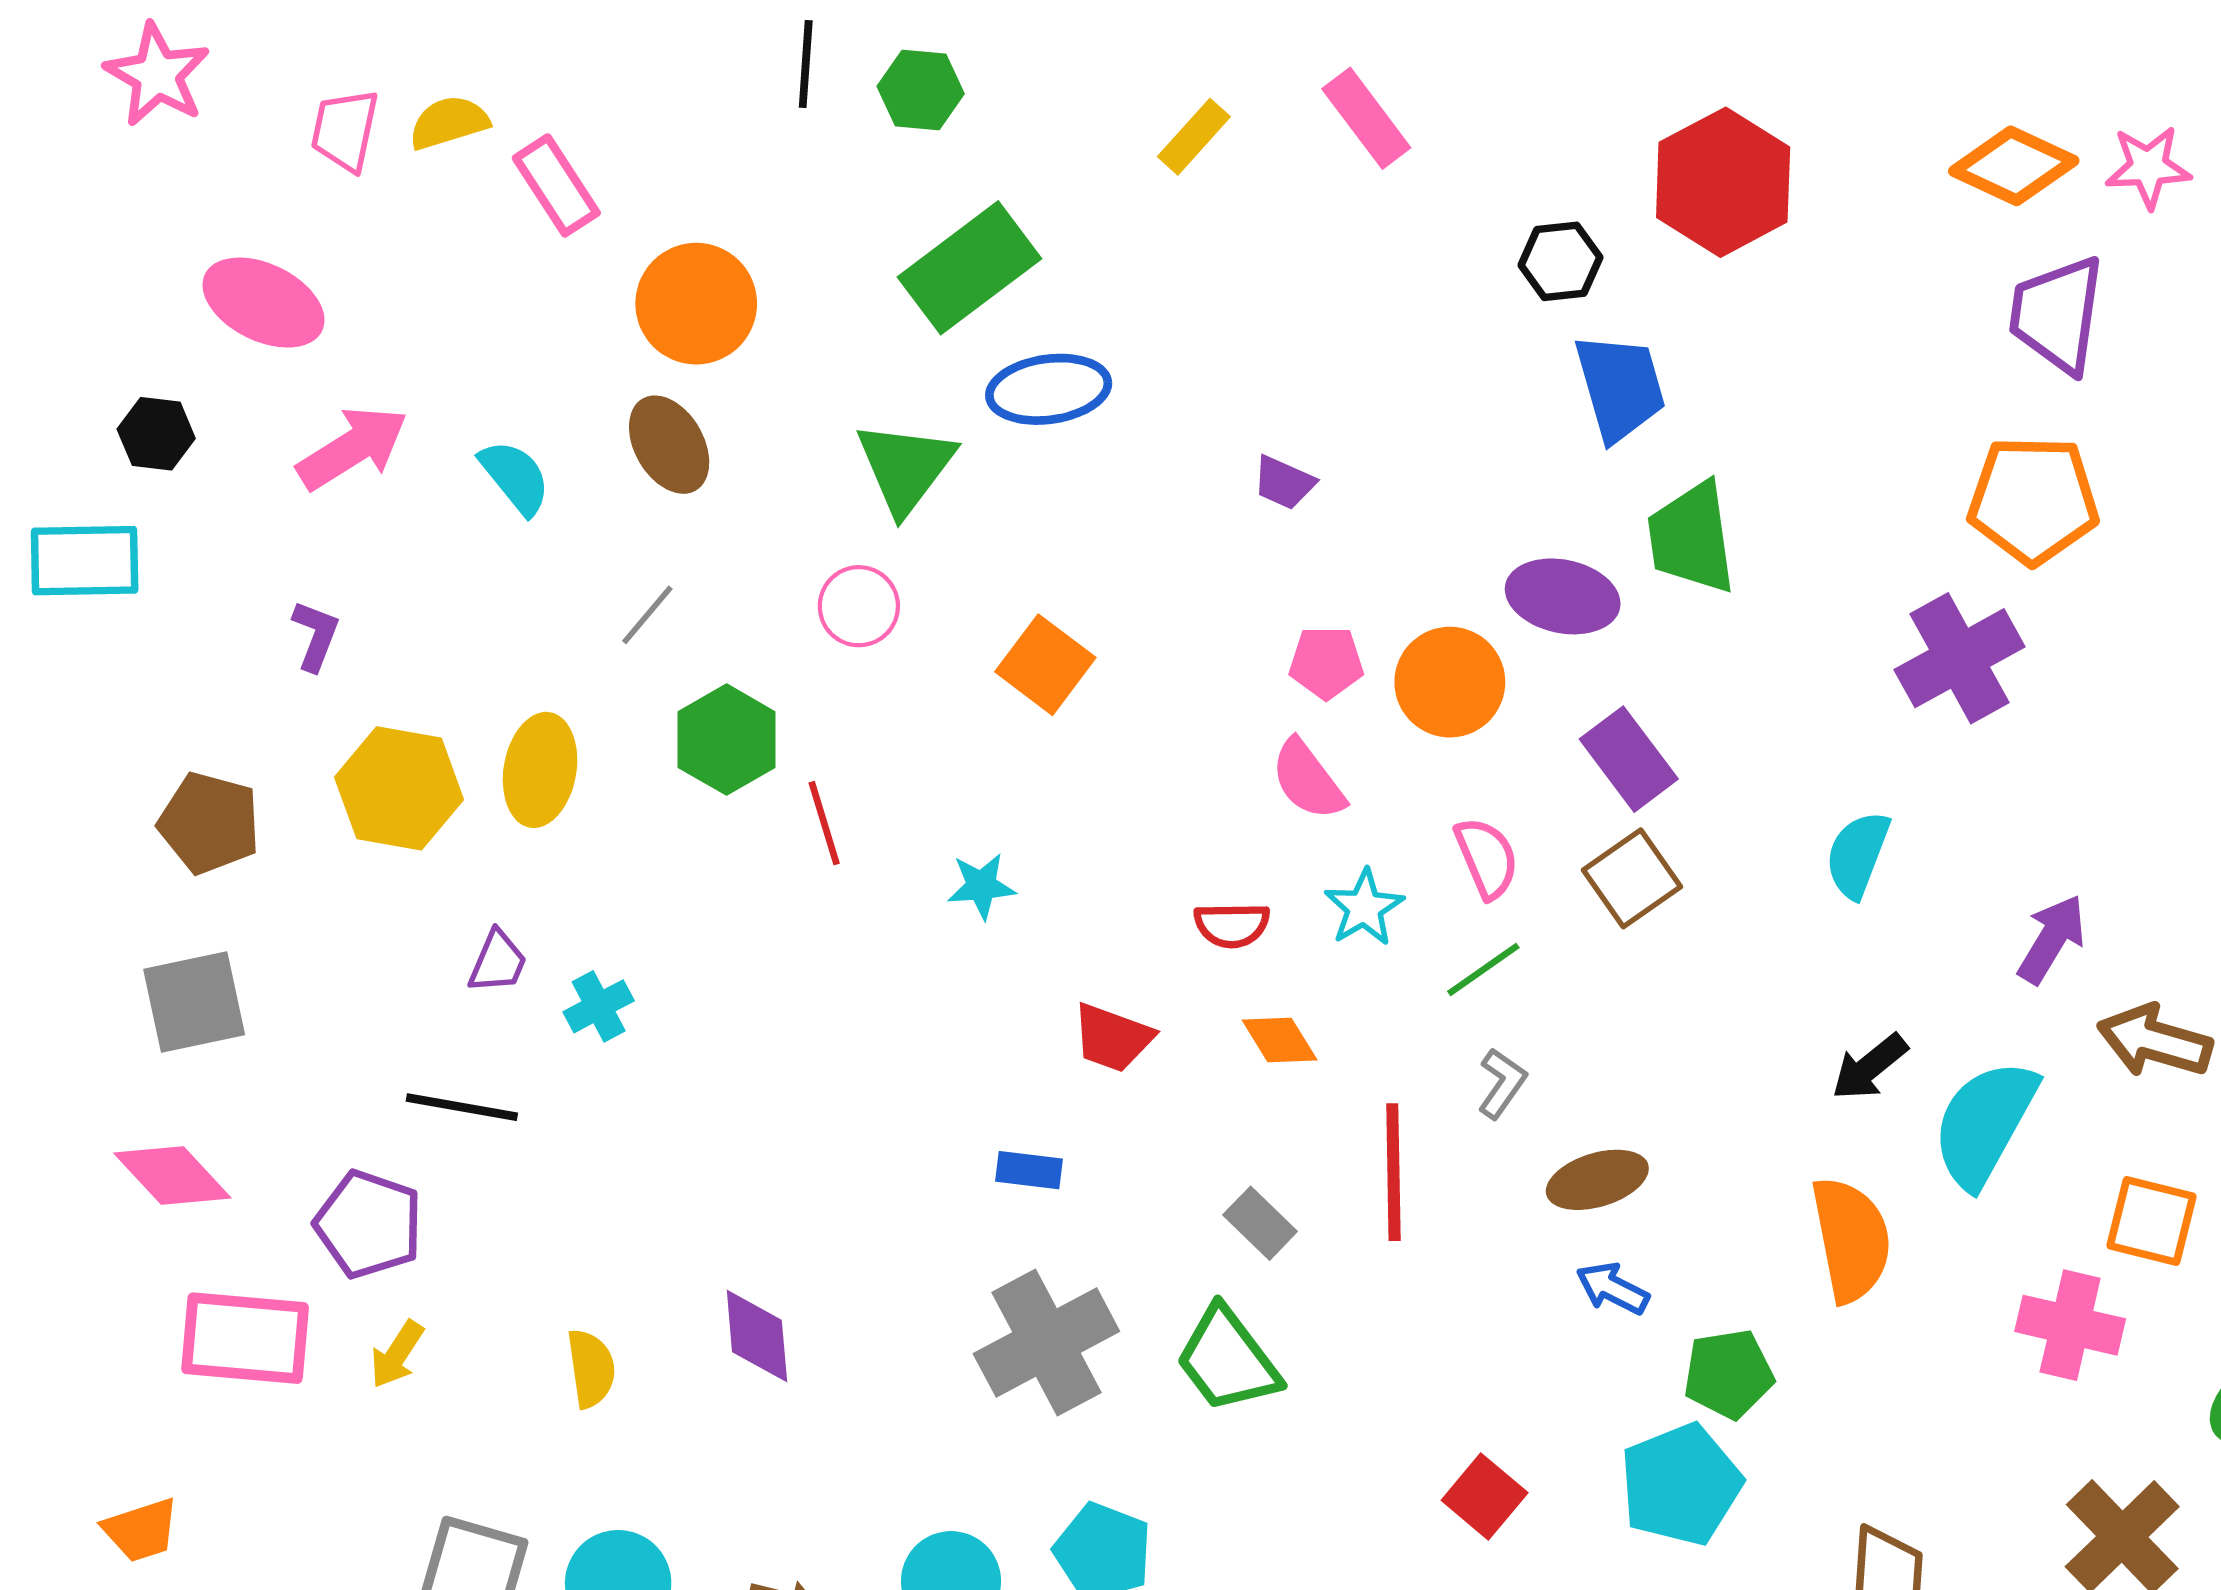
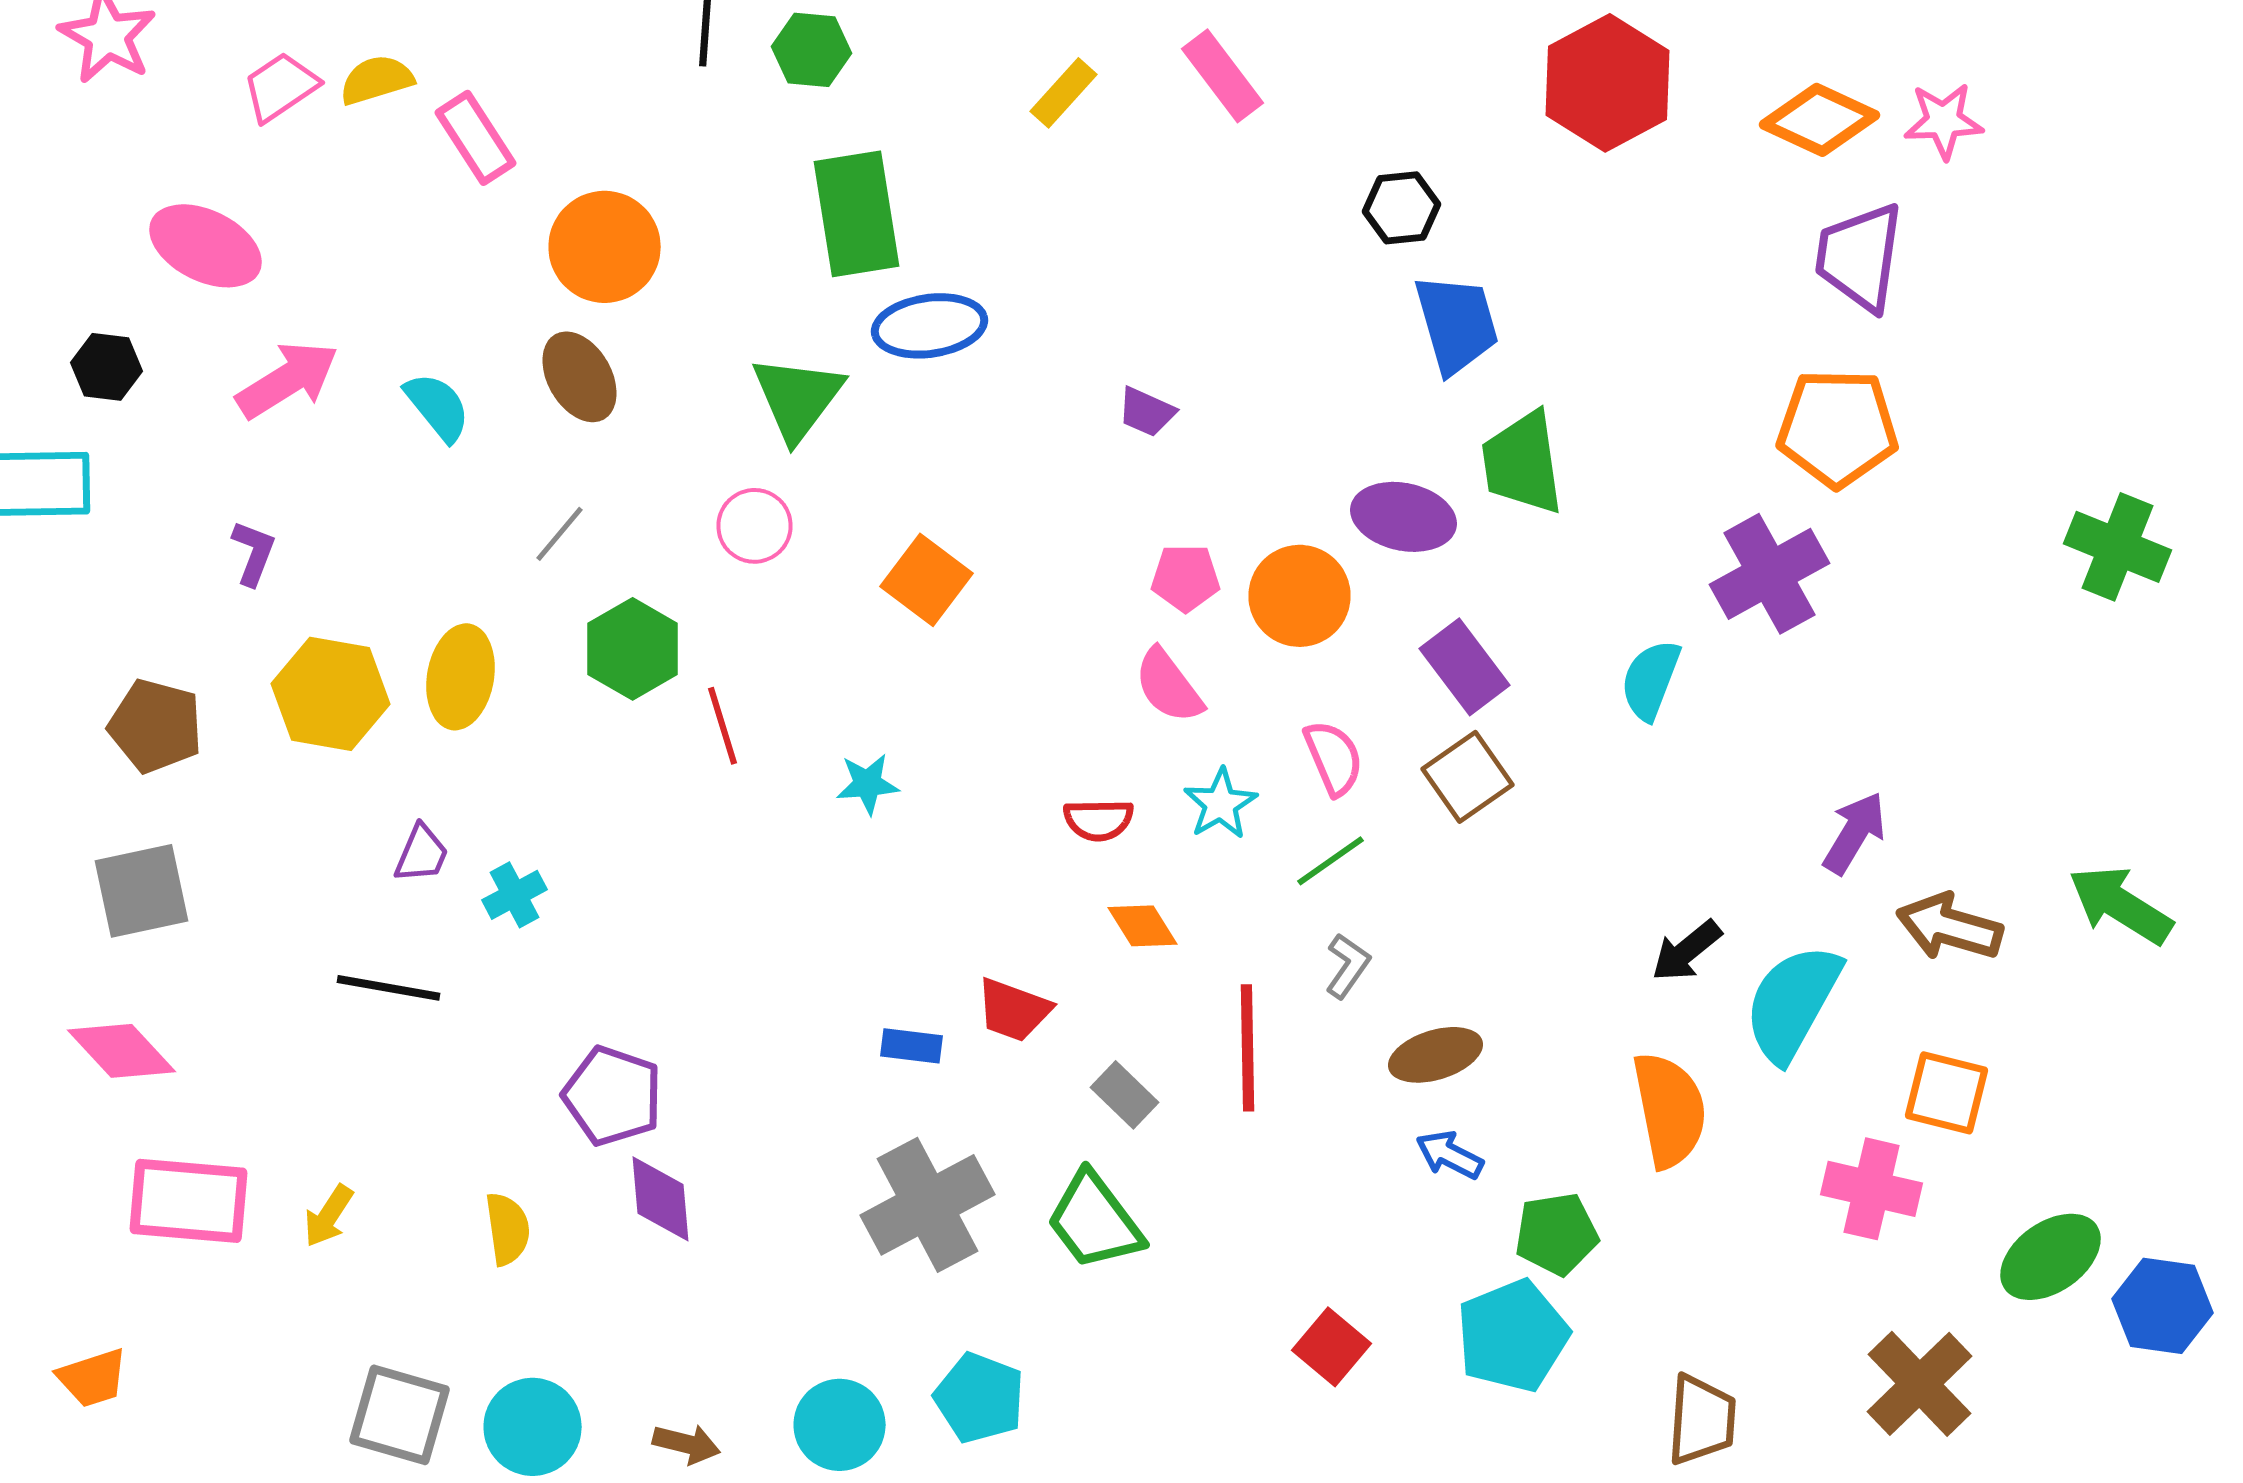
pink trapezoid: (345, 130) -> (280, 87), turned 44
red hexagon: (1723, 182) -> (1608, 83), moved
green rectangle: (969, 268) -> (856, 214), turned -62
cyan semicircle: (1858, 855) -> (1650, 680), moved
red trapezoid: (1113, 1038) -> (1014, 1010), moved
purple pentagon: (369, 1224) -> (612, 1096), moved

